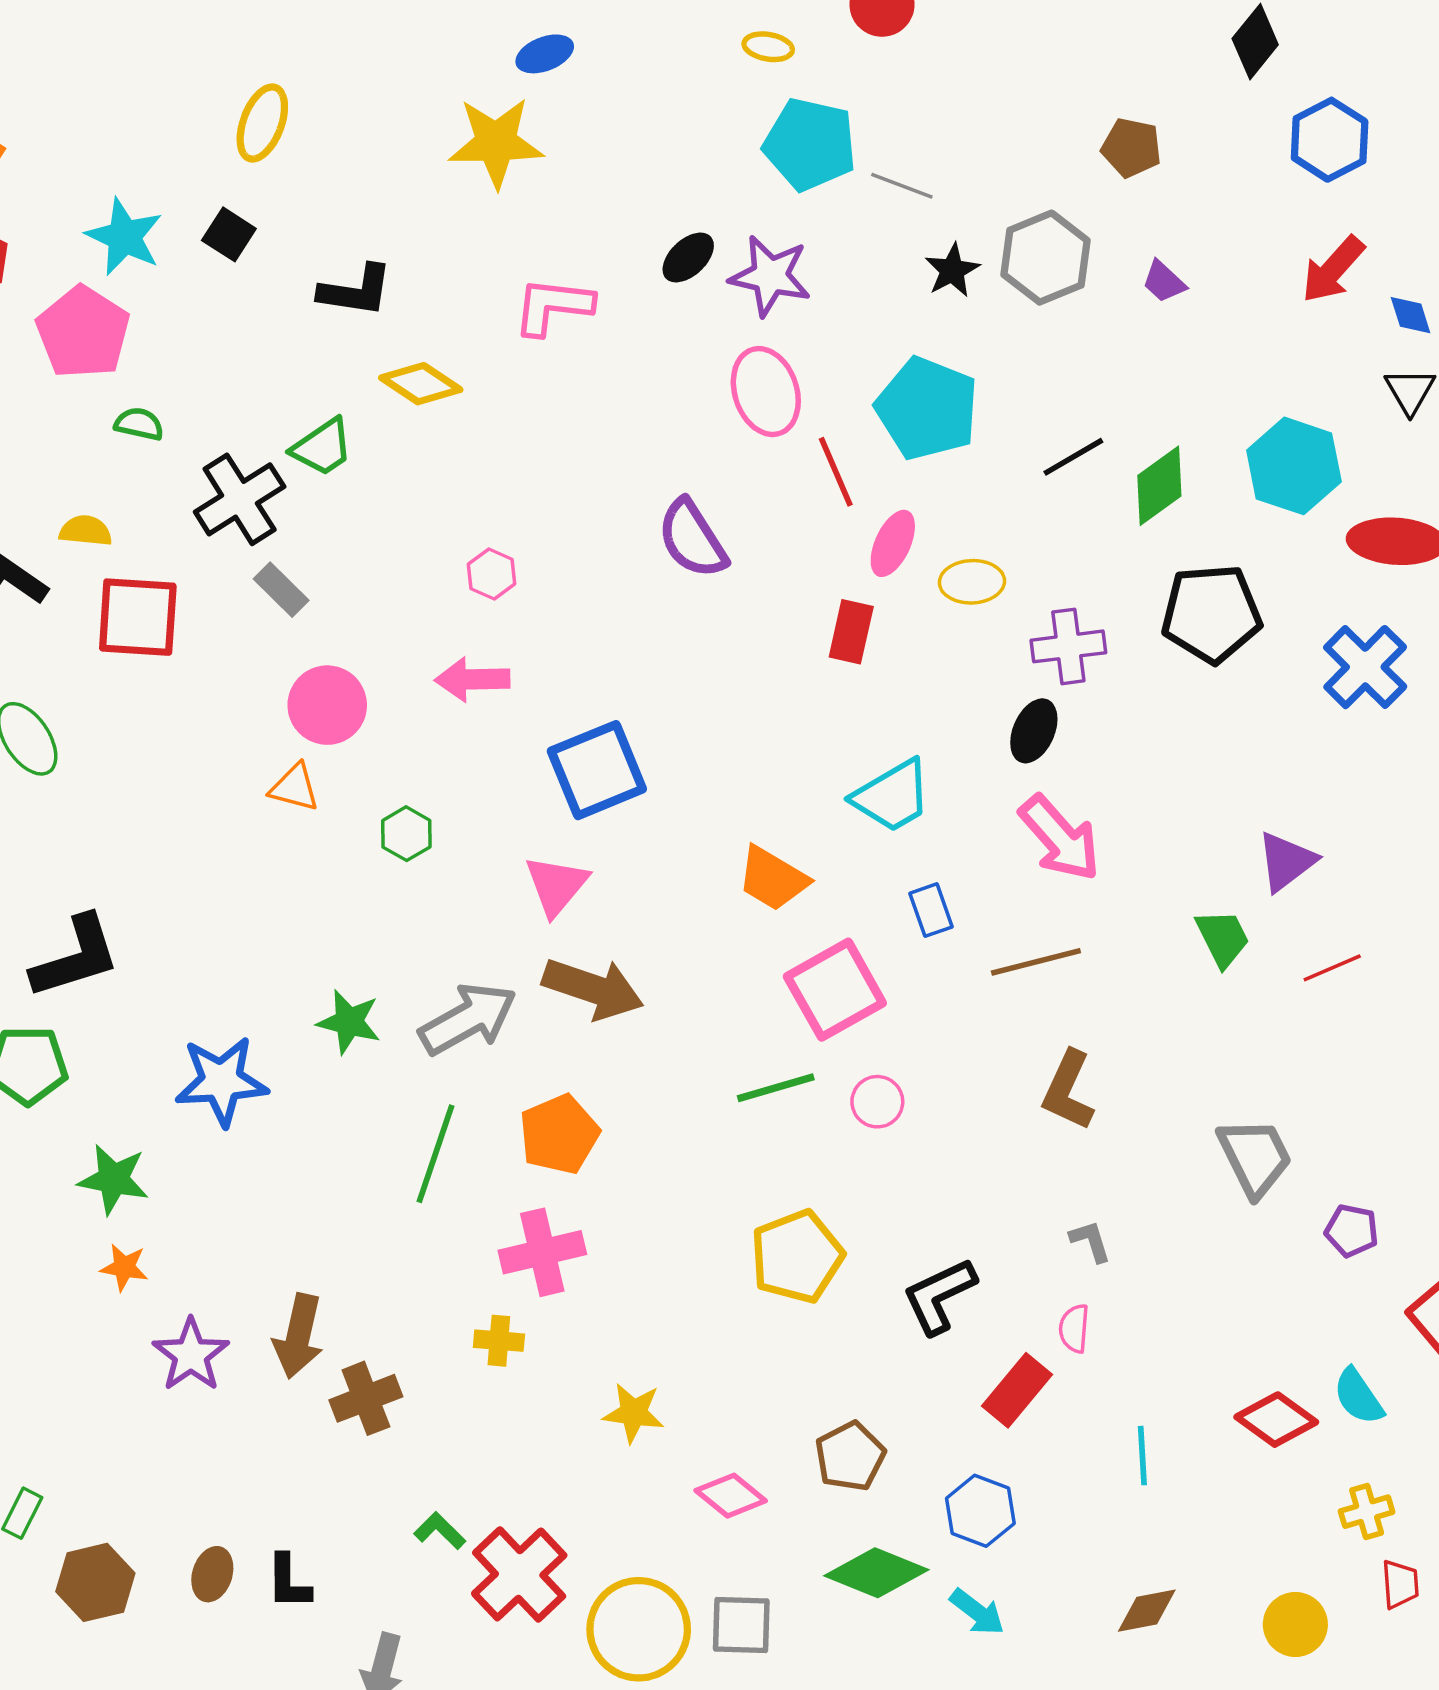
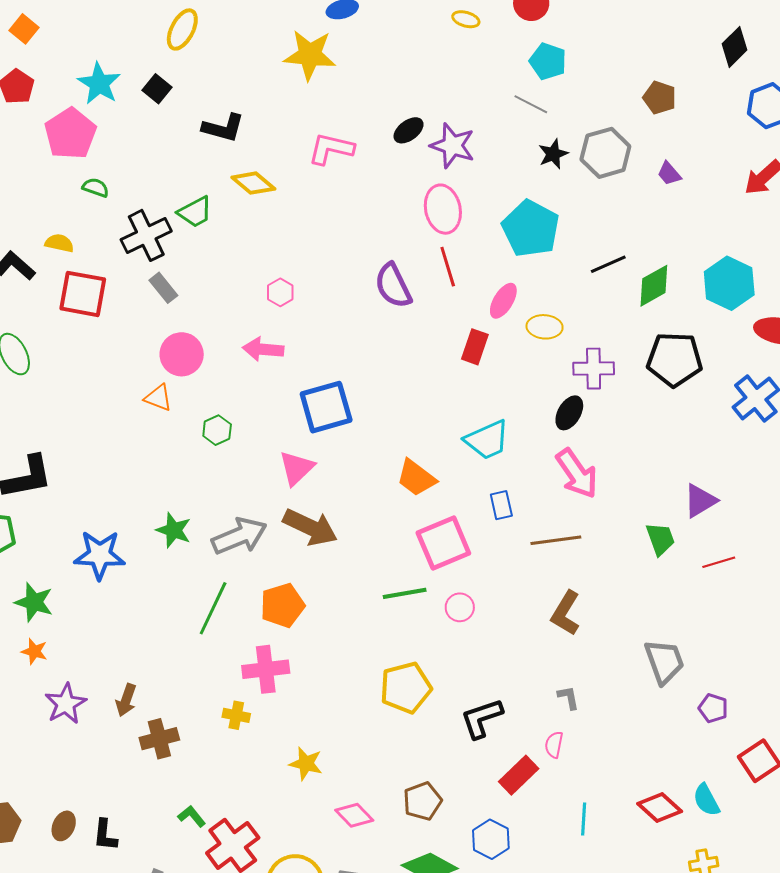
cyan pentagon: (810, 144) -> (548, 61), moved, size x0.7
red line: (836, 472) -> (448, 267), moved
brown arrow: (298, 1336) -> (126, 700), size x0.7

